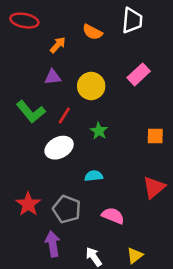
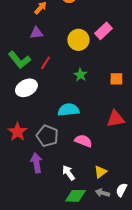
yellow circle: (91, 86) -> (78, 40), moved
green star: (99, 131) -> (80, 75), moved
white ellipse: (59, 148) -> (26, 88), moved
cyan semicircle: (94, 176) -> (68, 110), size x1.5
red triangle: (154, 187) -> (115, 119), turned 30

